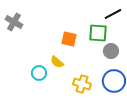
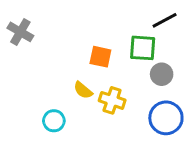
cyan circle: (39, 73) -> (54, 121), moved
yellow cross: (82, 84) -> (112, 100), moved

